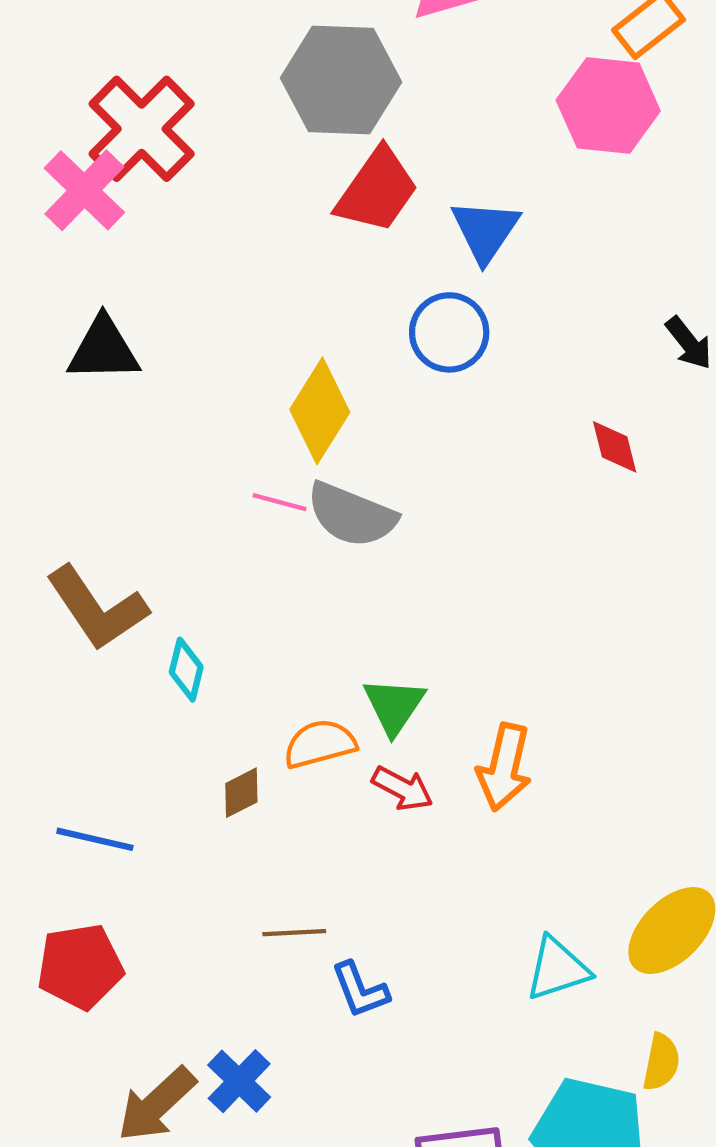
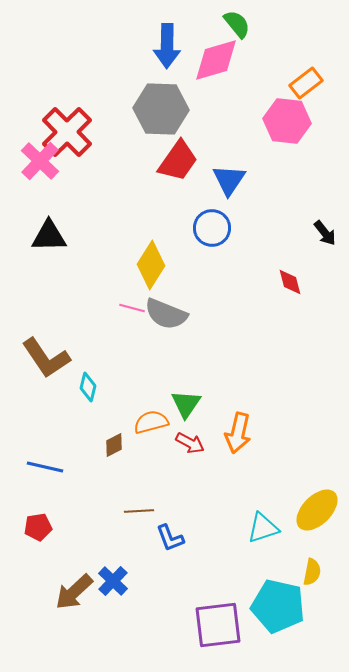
red pentagon: (80, 967) -> (38, 527), size x0.7

